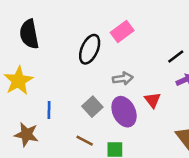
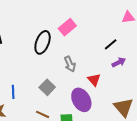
gray arrow: (123, 79) -> (70, 64), turned 77
purple ellipse: (124, 112) -> (81, 100), moved

